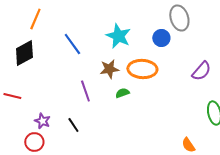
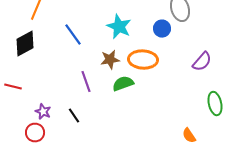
green semicircle: (122, 93) -> (123, 84), size x1.5

